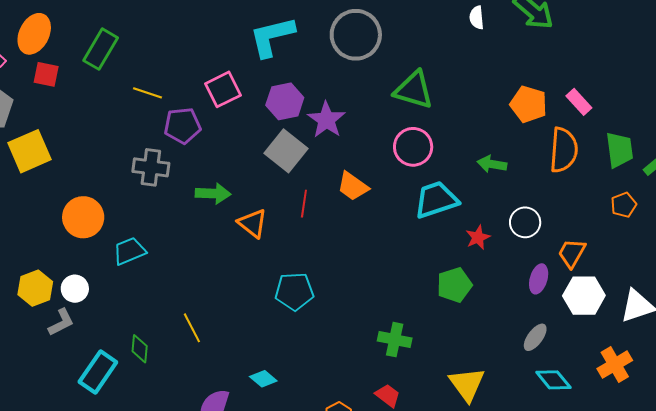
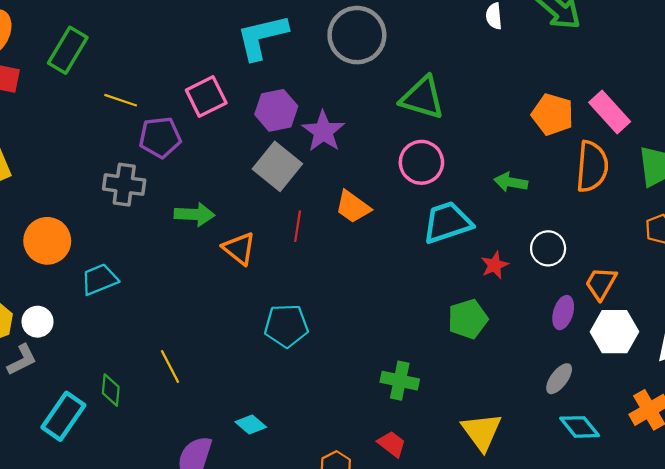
pink rectangle: (579, 102) -> (610, 112), size x1.4

